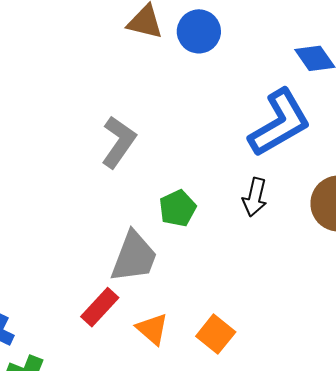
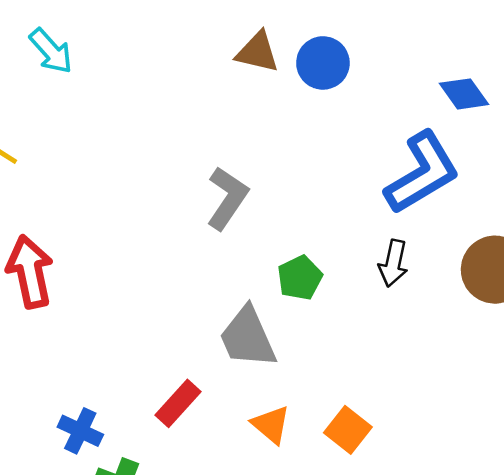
gray trapezoid: (134, 257) -> (248, 337), turned 136
red rectangle: (100, 307) -> (178, 403), moved

